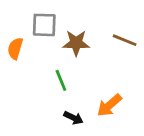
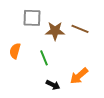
brown line: (125, 40) -> (80, 29), moved
orange semicircle: (15, 48) -> (15, 51), moved

